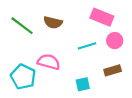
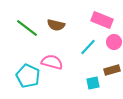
cyan line: (87, 46) -> (88, 47), turned -30
cyan square: (83, 84) -> (93, 83), moved

